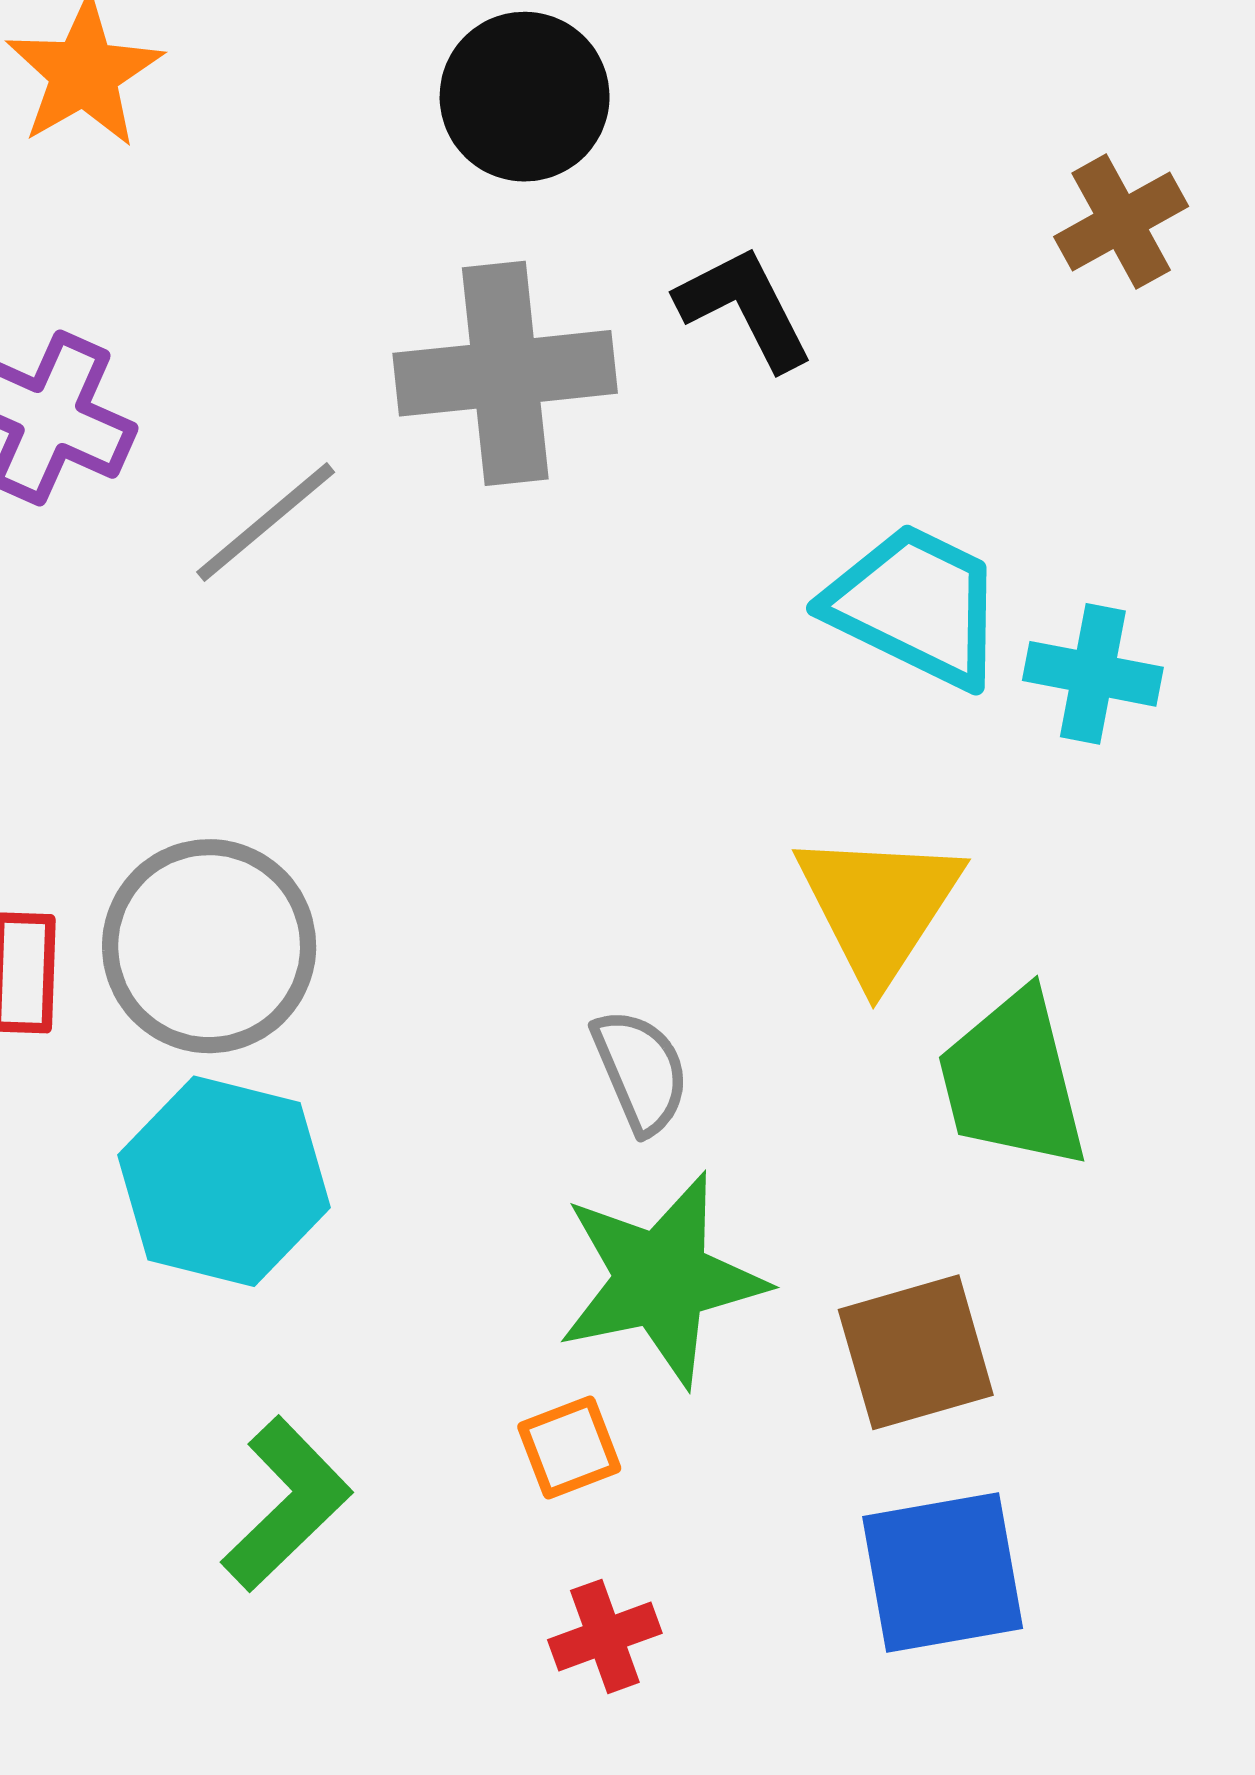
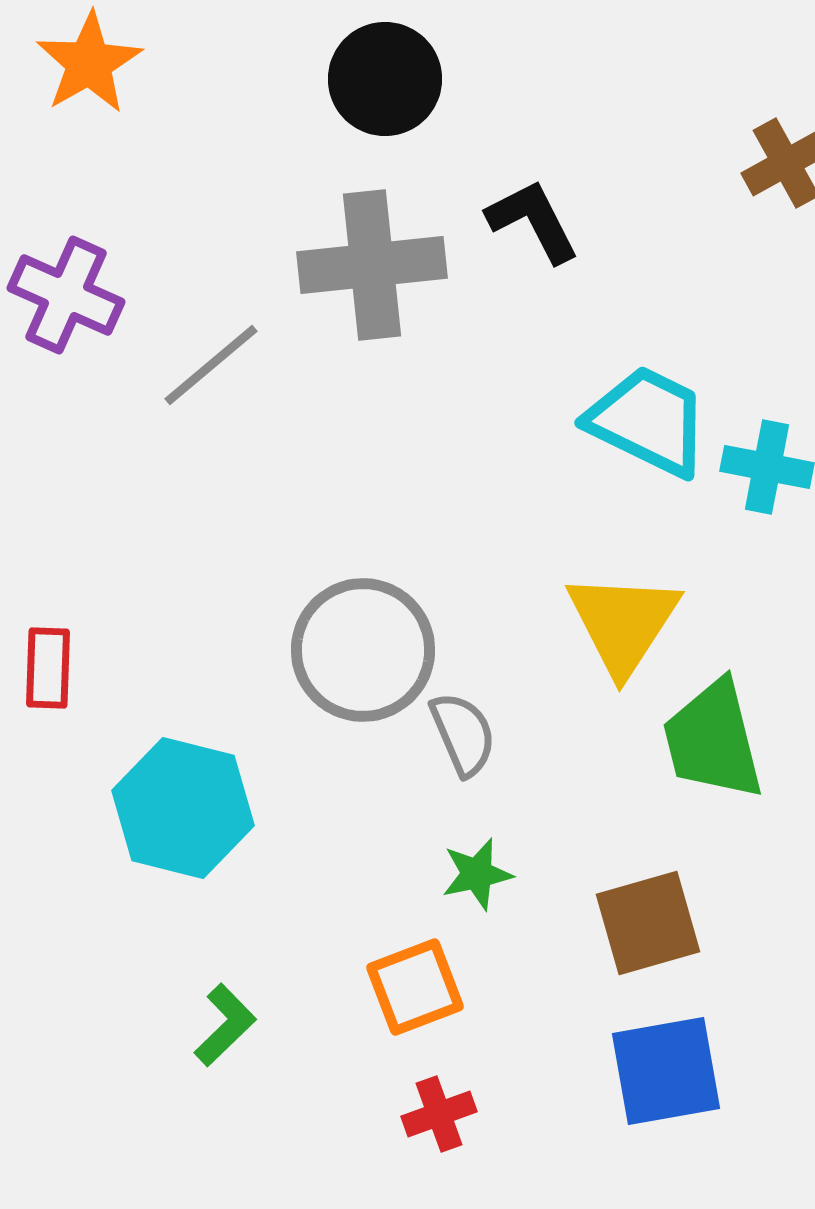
gray circle: (209, 946) -> (363, 650), moved
green star: (661, 1279) -> (477, 874), size x0.5
orange square: (569, 1448) -> (415, 987), size x1.4
green L-shape: (286, 1504) -> (225, 1025), size x0.7

